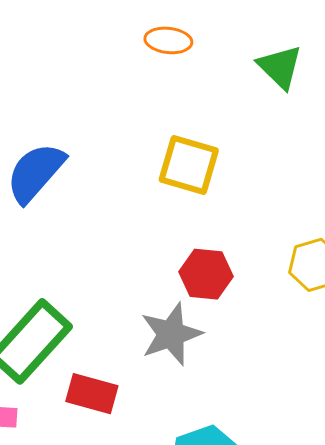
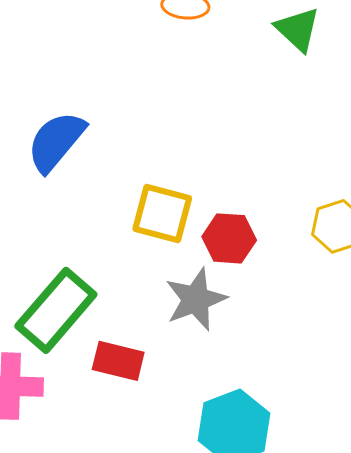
yellow square: (189, 165) -> (162, 214), moved

